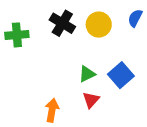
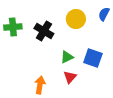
black cross: (62, 23) -> (44, 31), moved
blue square: (121, 75) -> (93, 58), turned -30

